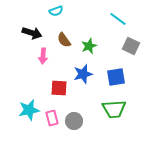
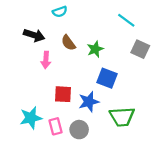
blue star: (83, 74) -> (89, 102), moved
blue square: (116, 77) -> (107, 78), moved, turned 30

